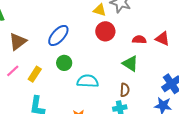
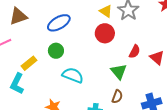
red semicircle: (139, 40) -> (135, 52), turned 96
yellow rectangle: (35, 74) -> (29, 63), moved
brown semicircle: (125, 90) -> (117, 97), moved

